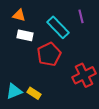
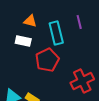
orange triangle: (19, 15) -> (30, 21), moved
cyan rectangle: (58, 27) -> (56, 33), turned 30

